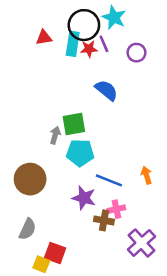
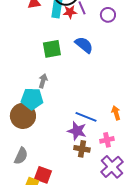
green square: (74, 124) -> (52, 49), moved
cyan pentagon: (80, 153) -> (32, 99), moved
purple star: (84, 198) -> (77, 131), moved
pink cross: (116, 209) -> (107, 140), moved

